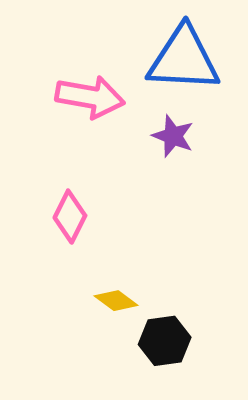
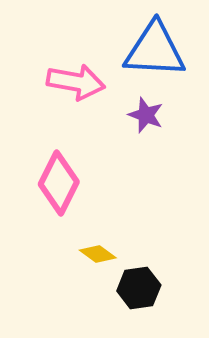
pink diamond: (70, 217) -> (59, 183), size x1.4

